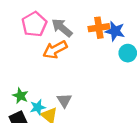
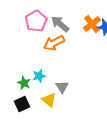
orange cross: (99, 28) -> (92, 24), turned -30
cyan star: (38, 107) -> (39, 76), moved

